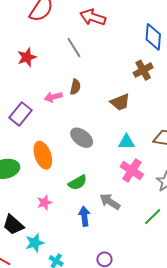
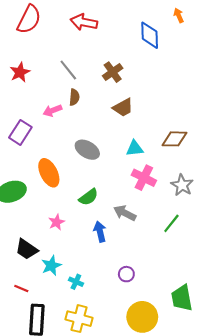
gray line: (74, 48) -> (68, 70), moved
brown cross: (143, 70) -> (113, 72), moved

